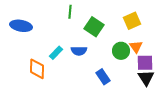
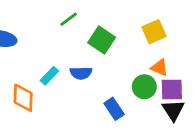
green line: (70, 12) -> (69, 19), turned 48
orange triangle: (136, 47) -> (159, 67), turned -32
green circle: (121, 51) -> (144, 87), moved

